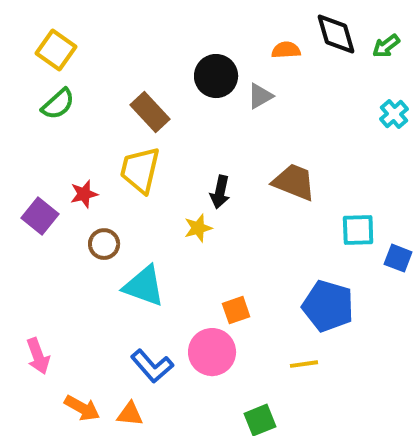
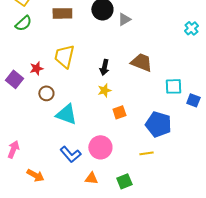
brown rectangle: (150, 112) -> (62, 13), moved, turned -48
yellow star: (198, 228) -> (104, 90), moved
orange square: (236, 310) -> (119, 112), moved
pink arrow: (38, 356) -> (13, 149), turned -138
orange triangle: (130, 414) -> (91, 178), moved

